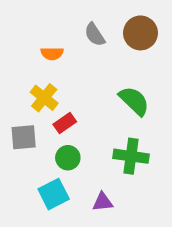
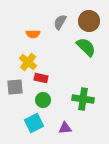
gray semicircle: (95, 35) -> (60, 22), turned 63
green semicircle: (134, 101) -> (86, 47), moved
red rectangle: (65, 123) -> (41, 78), turned 48

